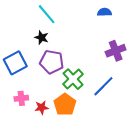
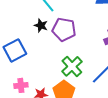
purple pentagon: (52, 62) -> (64, 29), moved

